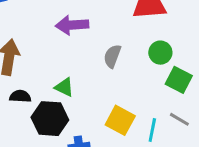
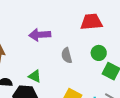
gray semicircle: (112, 56) -> (67, 55), turned -35

